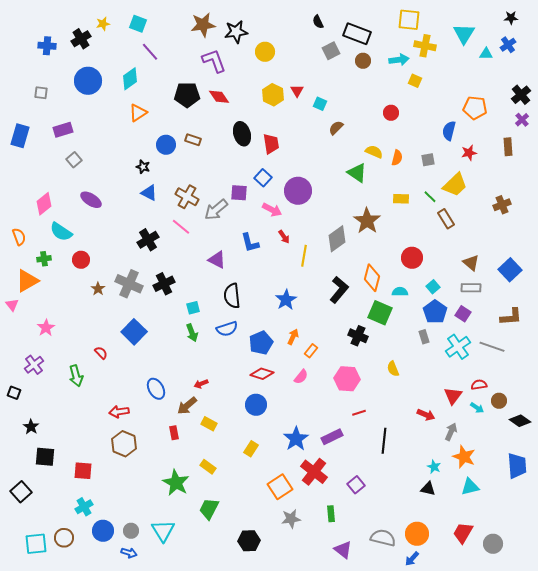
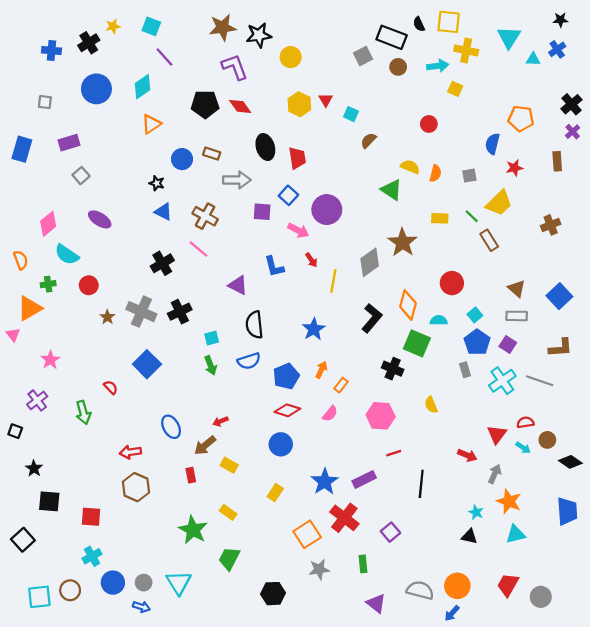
black semicircle: (318, 22) -> (419, 24), moved
gray arrow: (216, 210) -> (237, 180), moved, turned -140

